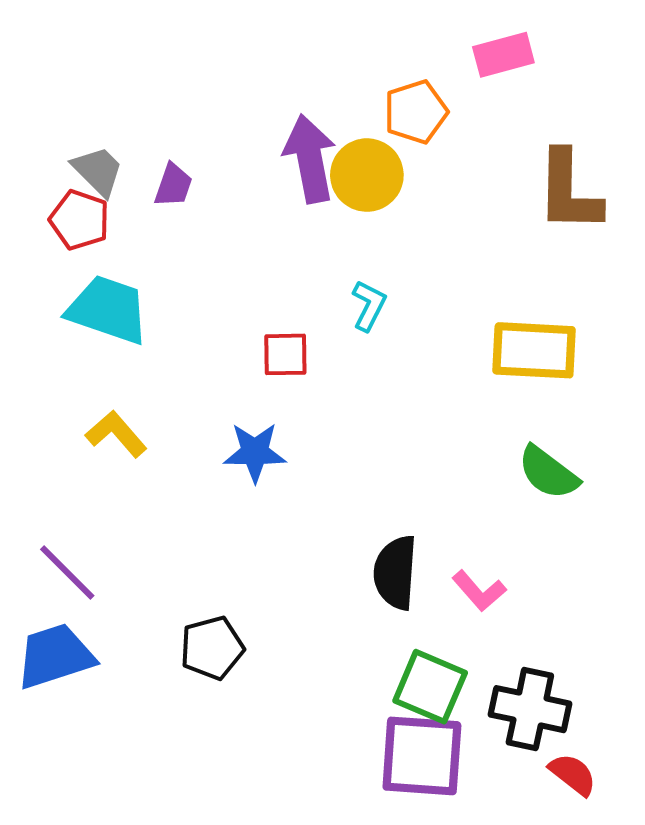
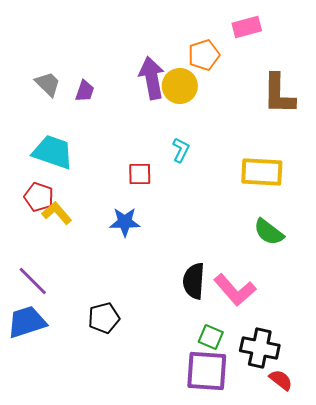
red pentagon: (79, 220) -> (39, 197), moved
pink L-shape: (479, 591) -> (235, 290), size x1.6
green square: (430, 687) -> (211, 337), size x0.7

